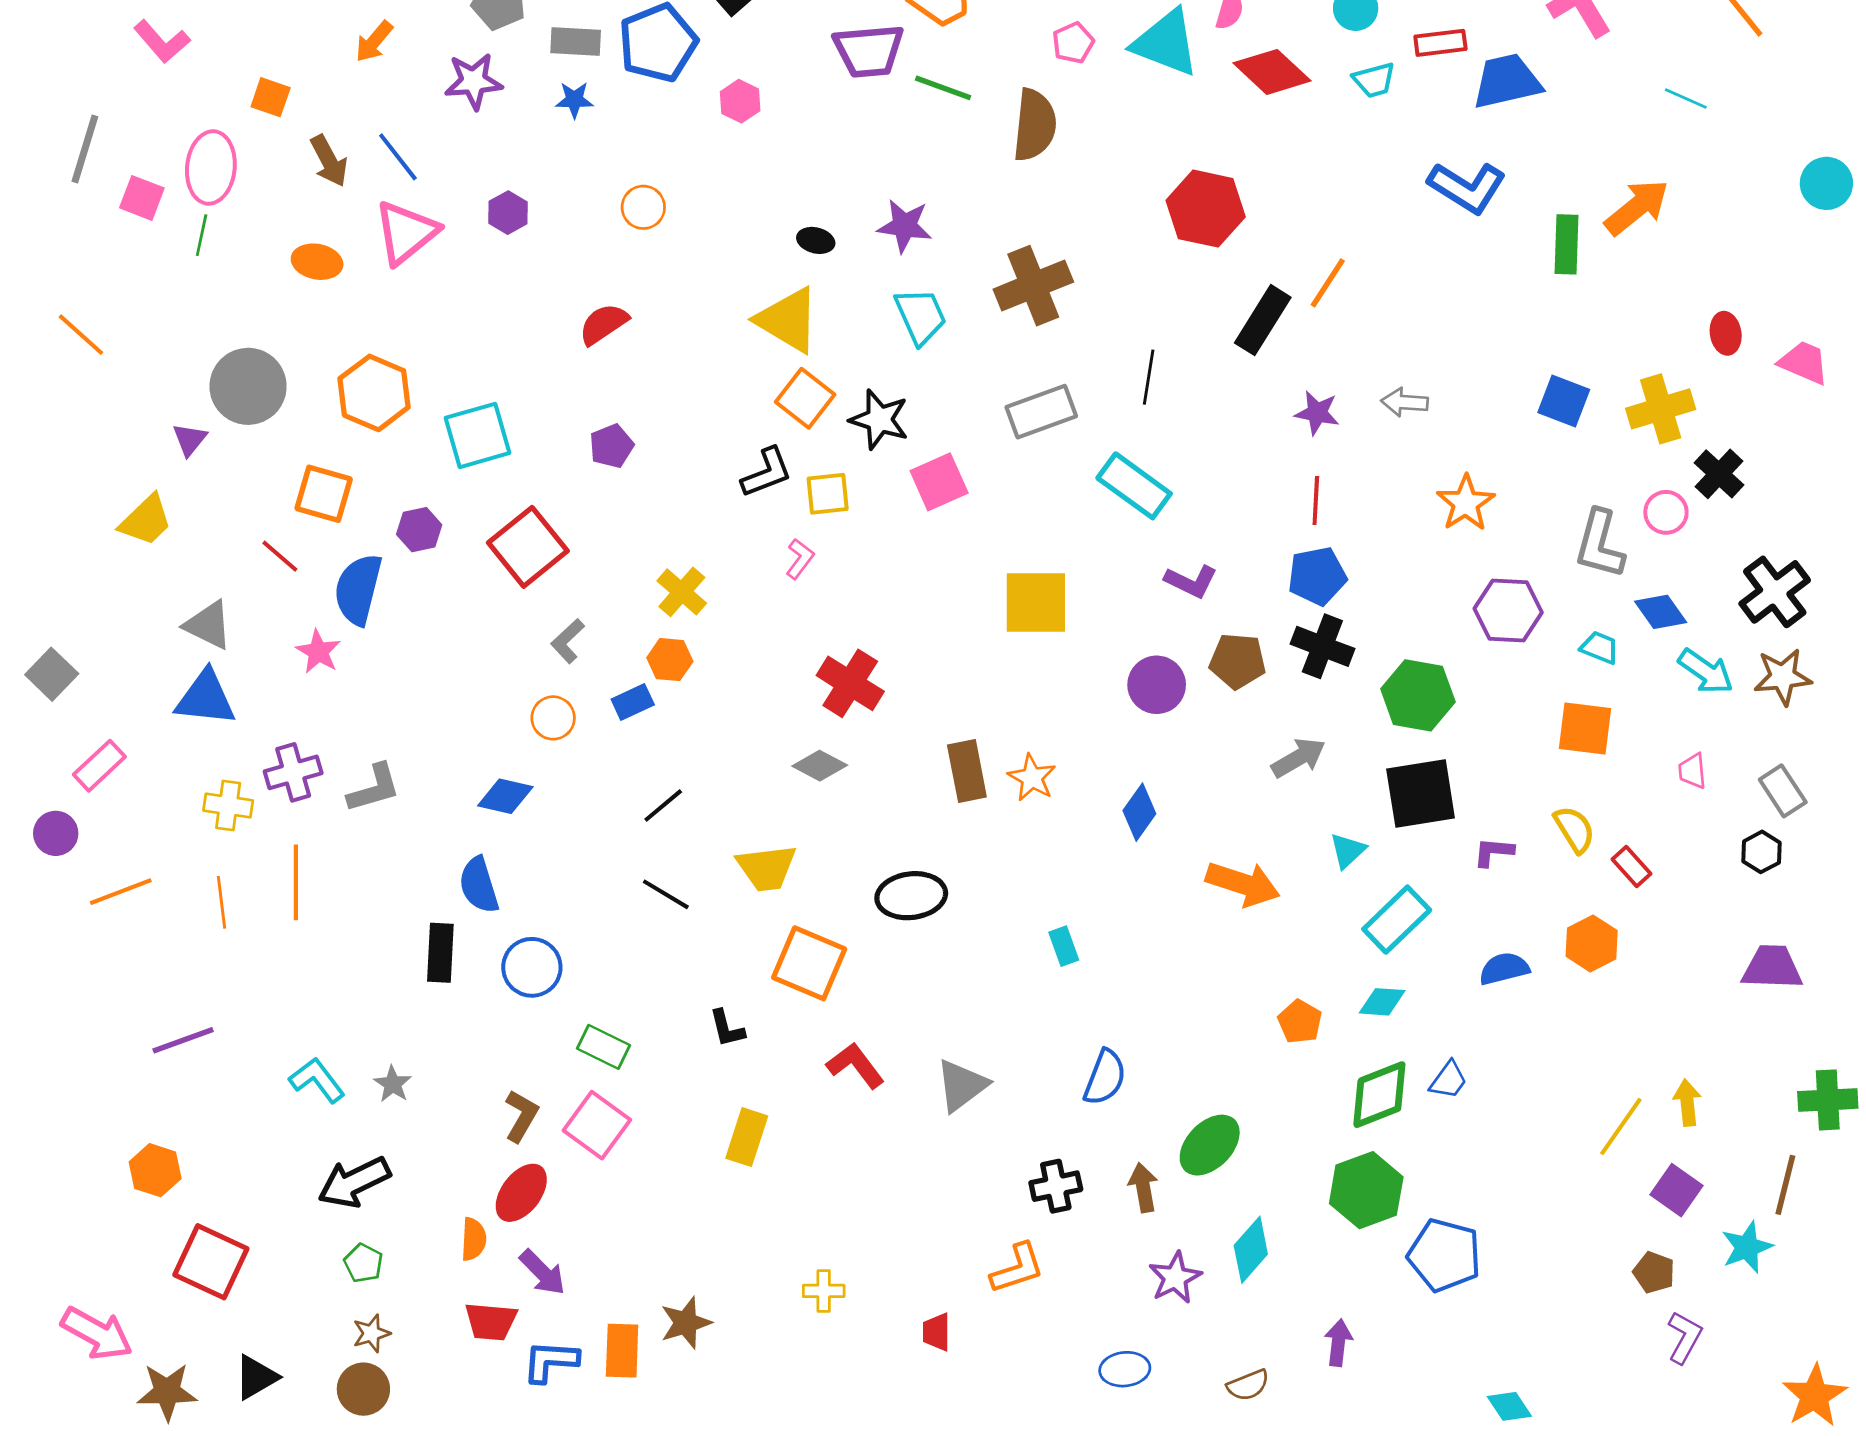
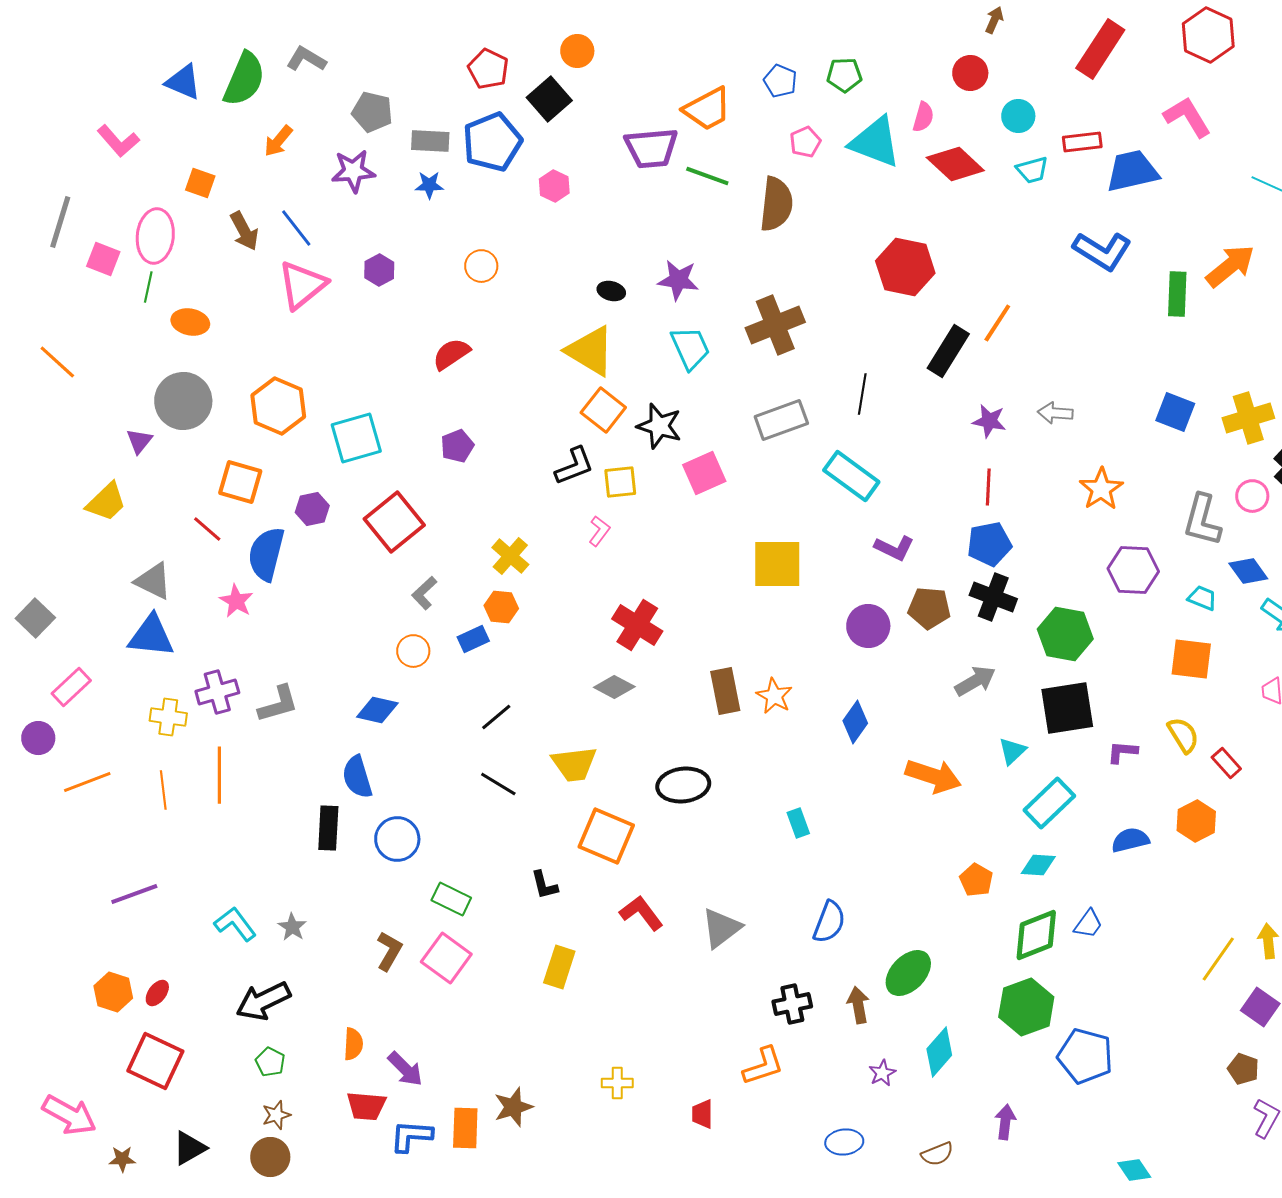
orange ellipse: (317, 262) -> (190, 322), moved
red ellipse: (521, 1193) -> (157, 993), moved, size x0.6
purple star: (1175, 1278) -> (882, 1073), size x0.7
brown star: (167, 1392) -> (122, 1159), size x0.6

